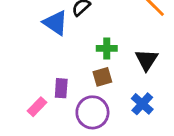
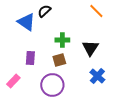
purple rectangle: (61, 88) -> (30, 58), moved
blue cross: (142, 104) -> (97, 76), moved

